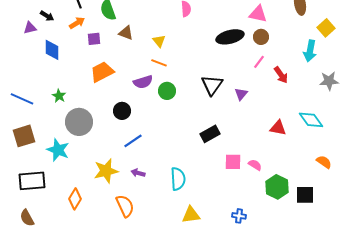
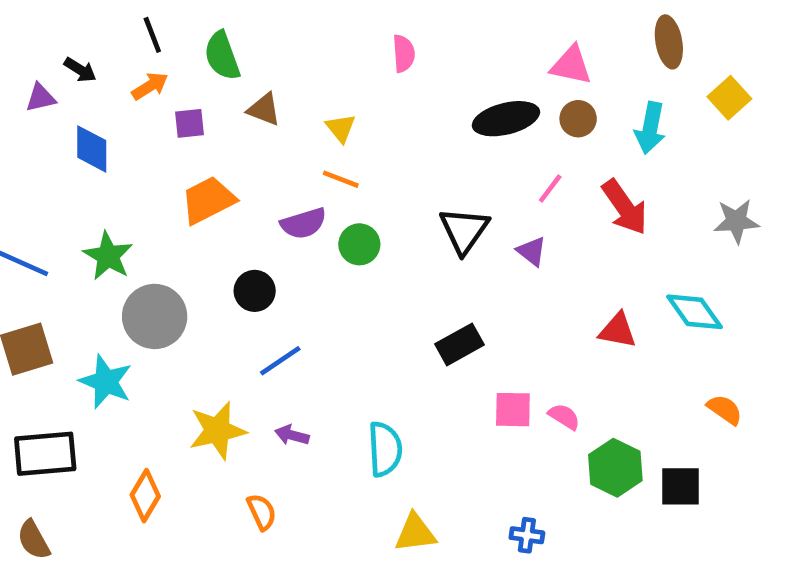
cyan arrow: (310, 51) -> (650, 128), moved
pink line: (259, 62) -> (550, 188), moved
red arrow: (281, 75) -> (625, 207), size x1.4
purple triangle: (241, 94) -> (532, 251), turned -32
green star: (59, 96) -> (108, 256), size x1.5
orange semicircle: (125, 206) -> (262, 512), size x0.7

